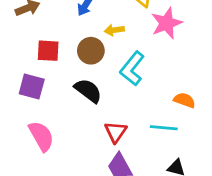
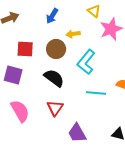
cyan line: (164, 128) -> (96, 93), moved
red triangle: (116, 132) -> (55, 108), moved

